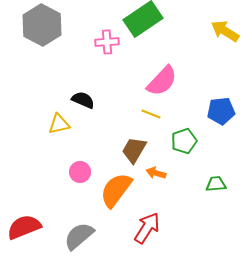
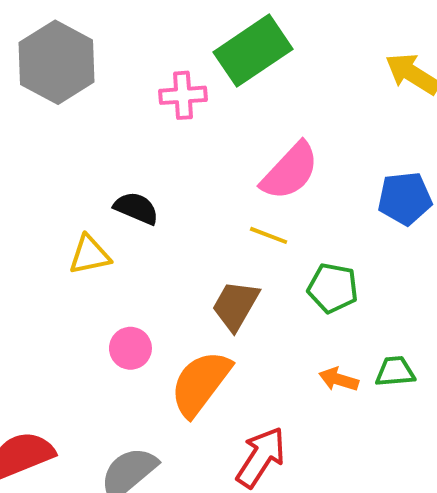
blue pentagon: (221, 111) -> (405, 198), moved
green pentagon: (184, 141) -> (333, 288), turned 30
orange arrow: (156, 173) -> (339, 379), moved

